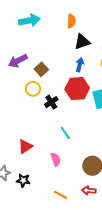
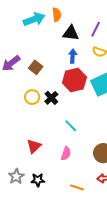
cyan arrow: (29, 20) -> (34, 19), moved
black triangle: (82, 42) -> (71, 33), turned 36
yellow circle: (33, 89) -> (32, 97), moved
pink semicircle: (56, 159) -> (66, 153), turned 48

